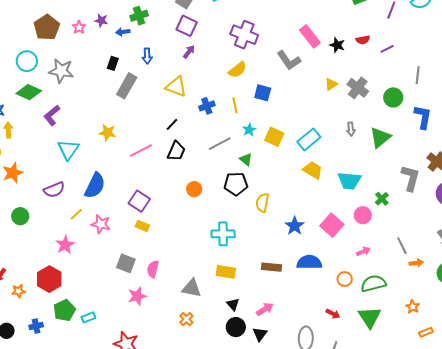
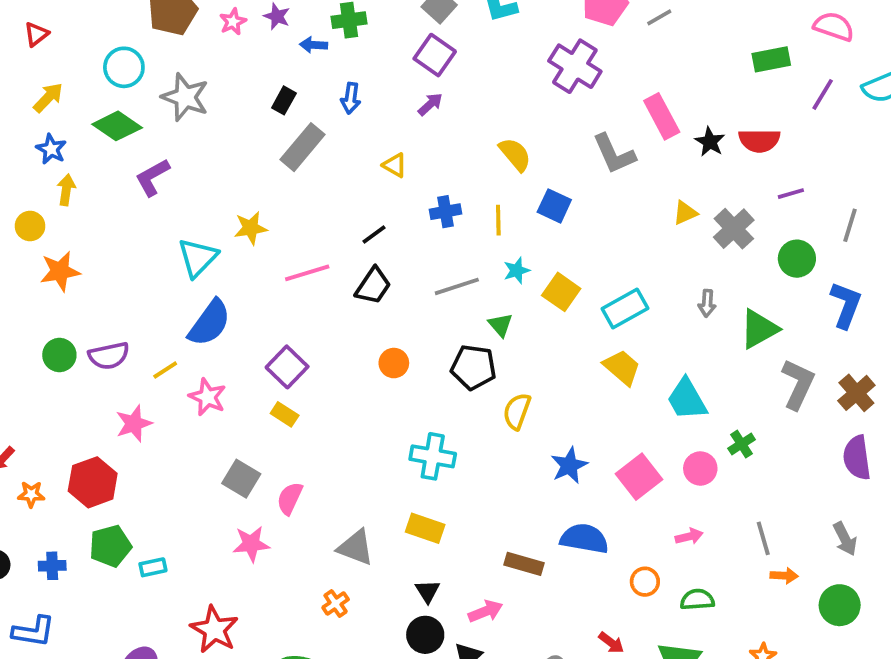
purple cross: (244, 35) -> (575, 66), moved
red semicircle: (363, 40) -> (759, 141), size x1.5
purple line: (387, 49) -> (791, 194), moved
yellow semicircle: (238, 70) -> (515, 154), turned -102
yellow triangle: (176, 87) -> (395, 165), size x0.6
yellow star: (107, 133) -> (251, 228), turned -30
cyan triangle: (68, 150) -> (198, 258), moved
gray L-shape: (410, 178) -> (798, 384), moved
cyan trapezoid: (349, 181) -> (687, 399), turned 45
purple semicircle: (54, 190) -> (109, 356), moved
brown rectangle: (272, 267) -> (524, 564), moved
green semicircle: (373, 283) -> (697, 600), size x0.7

